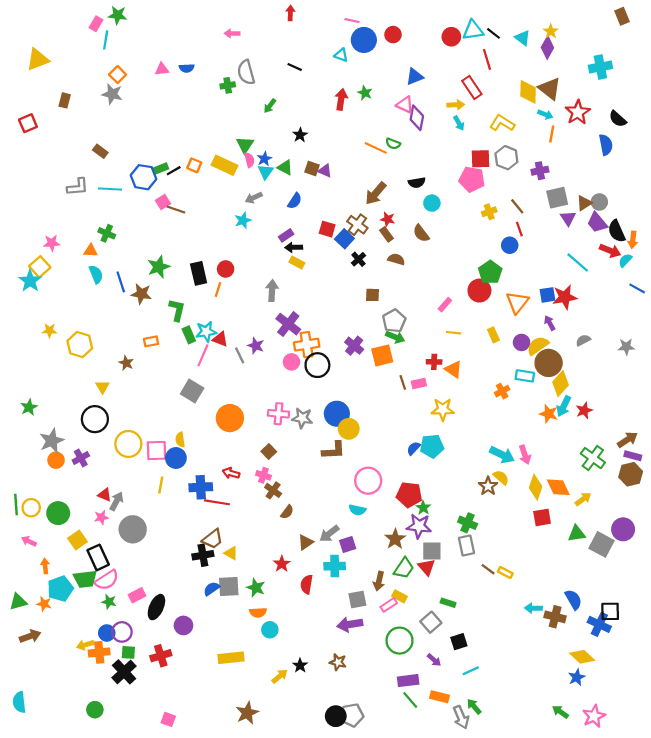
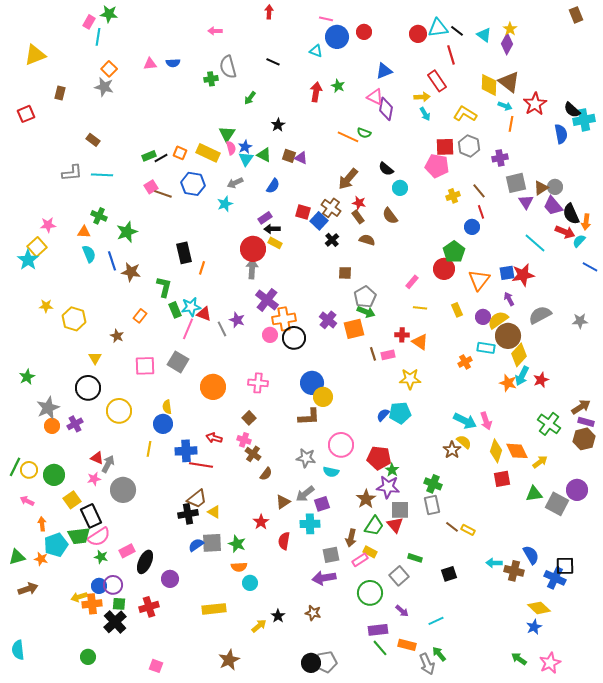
cyan cross: (600, 67) -> (584, 120), moved
blue hexagon: (143, 177) -> (193, 184), moved
black semicircle: (417, 183) -> (386, 169), turned 49
green star: (159, 267) -> (127, 232), moved
red circle: (226, 269) -> (253, 249), moved, size x1.6
gray semicircle: (583, 340) -> (540, 315), size x1.6
orange rectangle: (151, 341) -> (140, 316), turned -40
gray star: (302, 418) -> (306, 458), moved
pink square: (156, 450) -> (145, 366), moved
green line: (16, 504) -> (15, 467), turned 30
black square: (459, 642) -> (449, 574), moved

